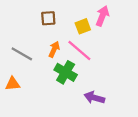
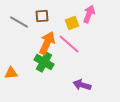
orange arrow: (54, 49) -> (47, 43), size x1.6
gray line: (22, 54) -> (19, 22), moved
green cross: (66, 72) -> (44, 62), moved

